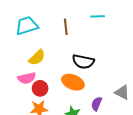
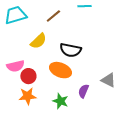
brown line: (66, 27) -> (53, 16), turned 56
yellow semicircle: (37, 58) -> (38, 41), moved

